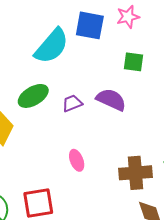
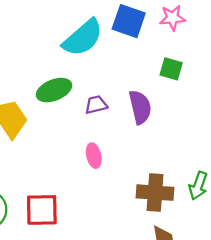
purple semicircle: (111, 100) -> (140, 107), turned 44
pink ellipse: (77, 160) -> (94, 156), moved

